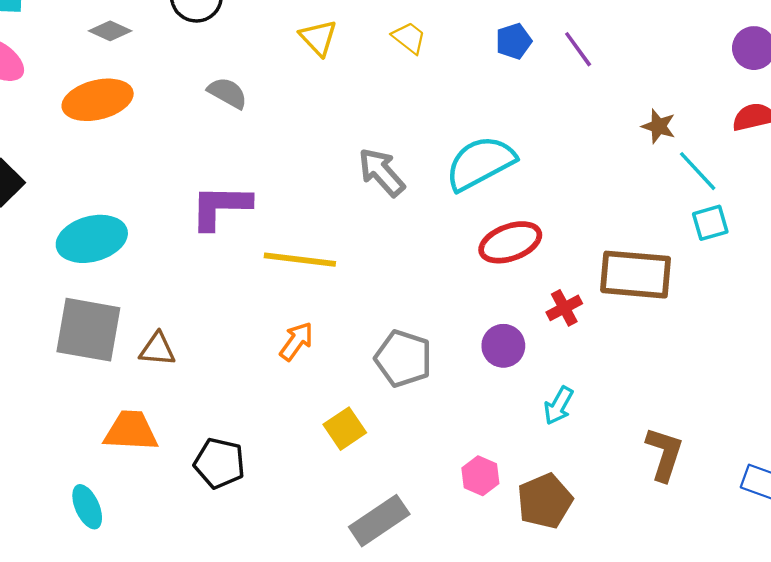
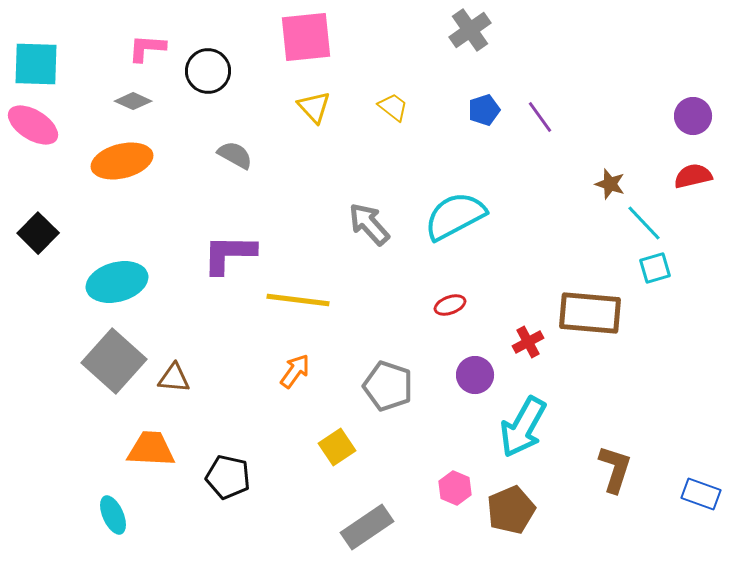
red ellipse: (510, 242) -> (450, 305), moved, size x0.6
gray square: (88, 330) -> (114, 361), turned 32
cyan arrow: (559, 406) -> (523, 427), size x1.8

